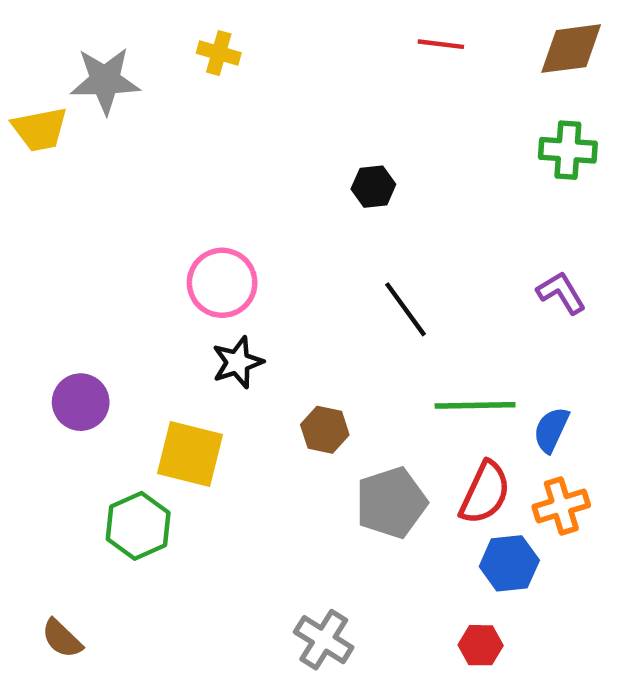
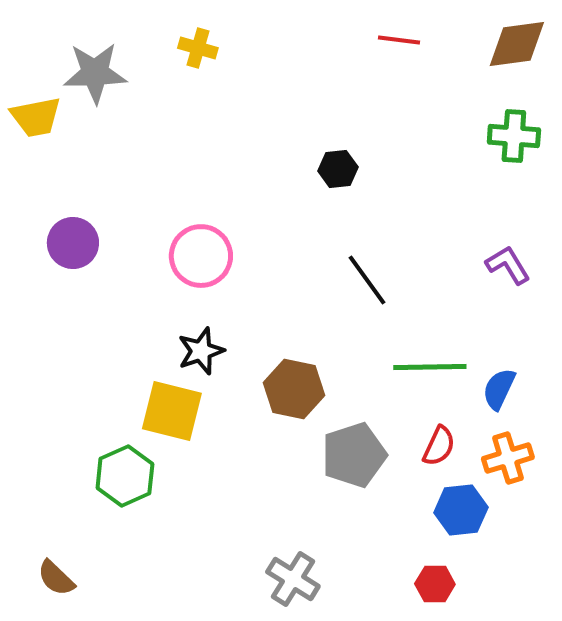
black star: (238, 362) -> (201, 351), moved
purple circle: (81, 402) -> (73, 243), moved
brown hexagon: (325, 430) -> (294, 389), size x1.4
red semicircle: (485, 493) -> (439, 446), size x0.7

